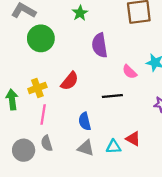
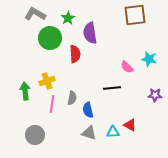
green star: (80, 13) -> (68, 18), moved
purple semicircle: (100, 45) -> (90, 33), moved
red semicircle: (70, 81) -> (75, 54), moved, turned -42
gray semicircle: (47, 143) -> (72, 98), moved, turned -152

